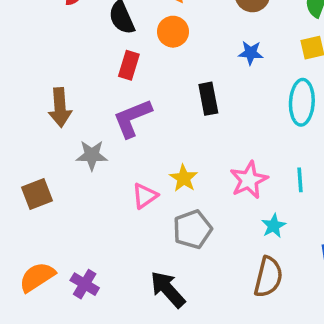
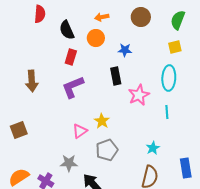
blue star: (251, 53) -> (125, 50), moved
gray star: (92, 155) -> (69, 163), moved
pink star: (249, 180) -> (139, 95), moved
cyan line: (300, 180) -> (167, 112), moved

